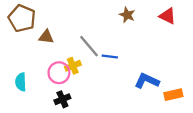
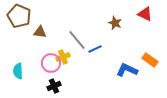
brown star: (127, 15) -> (115, 23), moved
blue line: (110, 56) -> (95, 49), turned -32
orange rectangle: (173, 95) -> (150, 60), moved, turned 49

